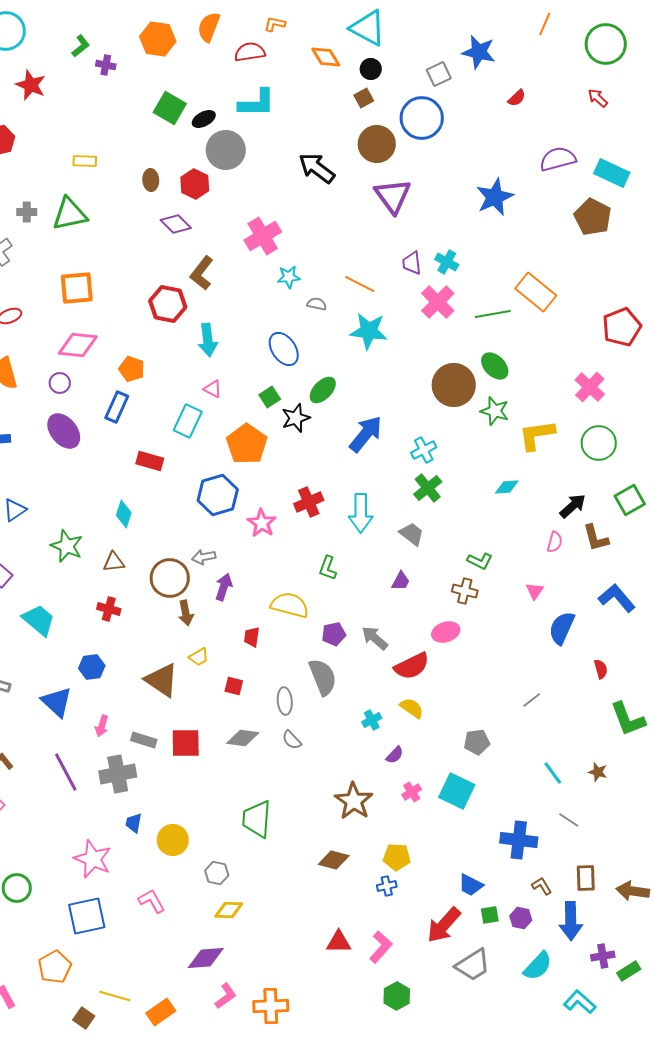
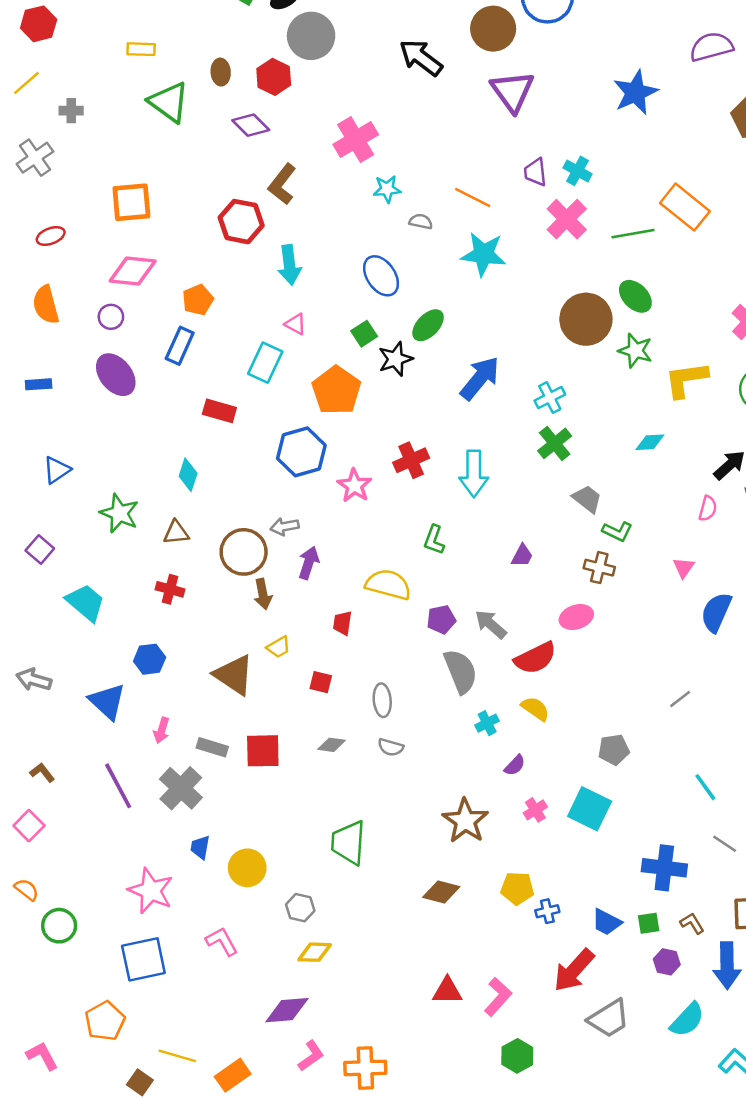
green triangle: (70, 214) -> (169, 102), moved, turned 48
orange pentagon: (132, 369) -> (198, 300), turned 30
gray trapezoid: (412, 534) -> (587, 499), moved
gray semicircle: (323, 677) -> (461, 671), moved
gray diamond: (243, 738) -> (332, 745), size x0.7
gray semicircle: (292, 740) -> (391, 747), turned -30
gray cross: (118, 774) -> (181, 788), turned -36
blue cross: (387, 886) -> (547, 911), moved
green square: (490, 915) -> (649, 923), moved

